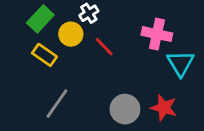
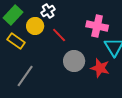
red star: (164, 108) -> (100, 68), moved
gray circle: (125, 109) -> (74, 61), moved

